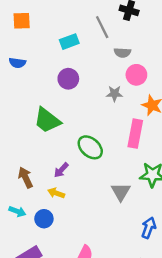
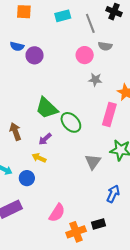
cyan rectangle: (69, 42) -> (63, 16), moved
pink circle: (136, 75) -> (85, 55), moved
purple circle: (68, 79) -> (35, 55), moved
green trapezoid: (47, 120) -> (47, 108), moved
brown arrow: (26, 178) -> (15, 131), moved

